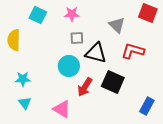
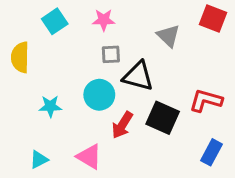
cyan square: (38, 15) -> (55, 21), turned 30
red L-shape: (133, 51) -> (206, 101), moved
cyan star: (23, 79) -> (50, 106), moved
cyan triangle: (25, 103) -> (39, 160), moved, turned 40

